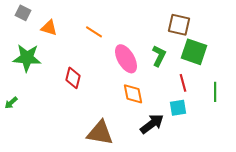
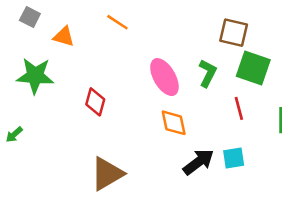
orange line: (94, 32) -> (117, 22), moved
cyan square: (178, 108) -> (234, 158), moved
brown triangle: (100, 133) -> (107, 174), moved, turned -40

